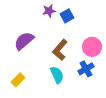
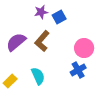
brown L-shape: (60, 50) -> (42, 41), moved
cyan semicircle: (57, 75) -> (38, 76), moved

